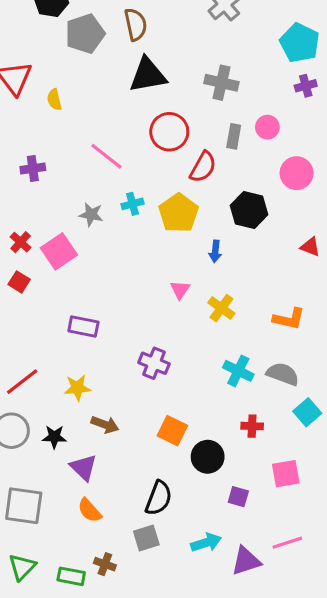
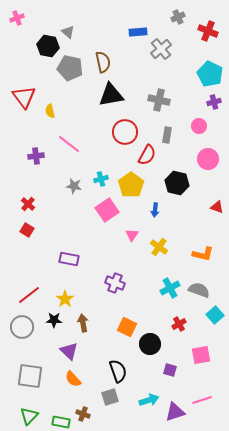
gray pentagon: (85, 34) -> (70, 68), turned 30
pink circle: (267, 127) -> (199, 126), moved
pink line: (106, 156) -> (69, 144), moved
pink square: (59, 251) -> (107, 210), moved
cyan cross: (238, 371) -> (170, 288), turned 36
yellow star: (77, 388) -> (65, 299), turned -30
brown arrow: (105, 425) -> (83, 323), turned -120
red cross: (252, 426) -> (179, 324), turned -32
black star: (54, 437) -> (54, 320), moved
black semicircle: (159, 498) -> (118, 371), turned -40

